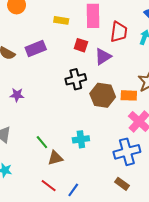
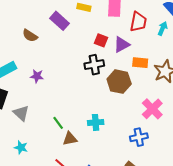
red square: (81, 45) -> (101, 40), moved
purple rectangle: (36, 48) -> (60, 21), moved, turned 60
orange rectangle: (129, 95) -> (140, 63), moved
blue cross: (127, 152) -> (139, 137), size x0.7

